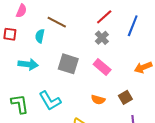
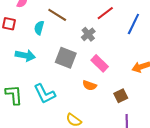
gray cross: (102, 38) -> (88, 34), moved
orange semicircle: (98, 100) -> (90, 85), moved

